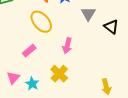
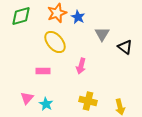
pink rectangle: (29, 51) -> (43, 71), turned 40
yellow cross: (59, 74) -> (88, 101), moved, turned -30

